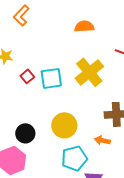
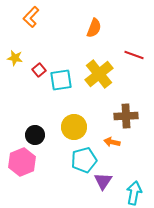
orange semicircle: (84, 26) -> (94, 28), turned 114
red square: (27, 76) -> (39, 70), moved

